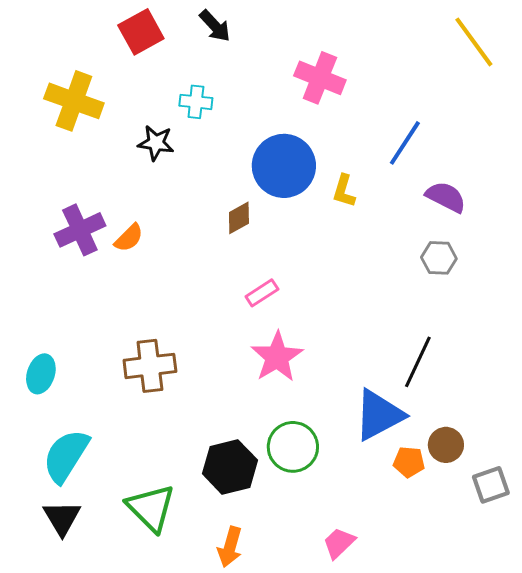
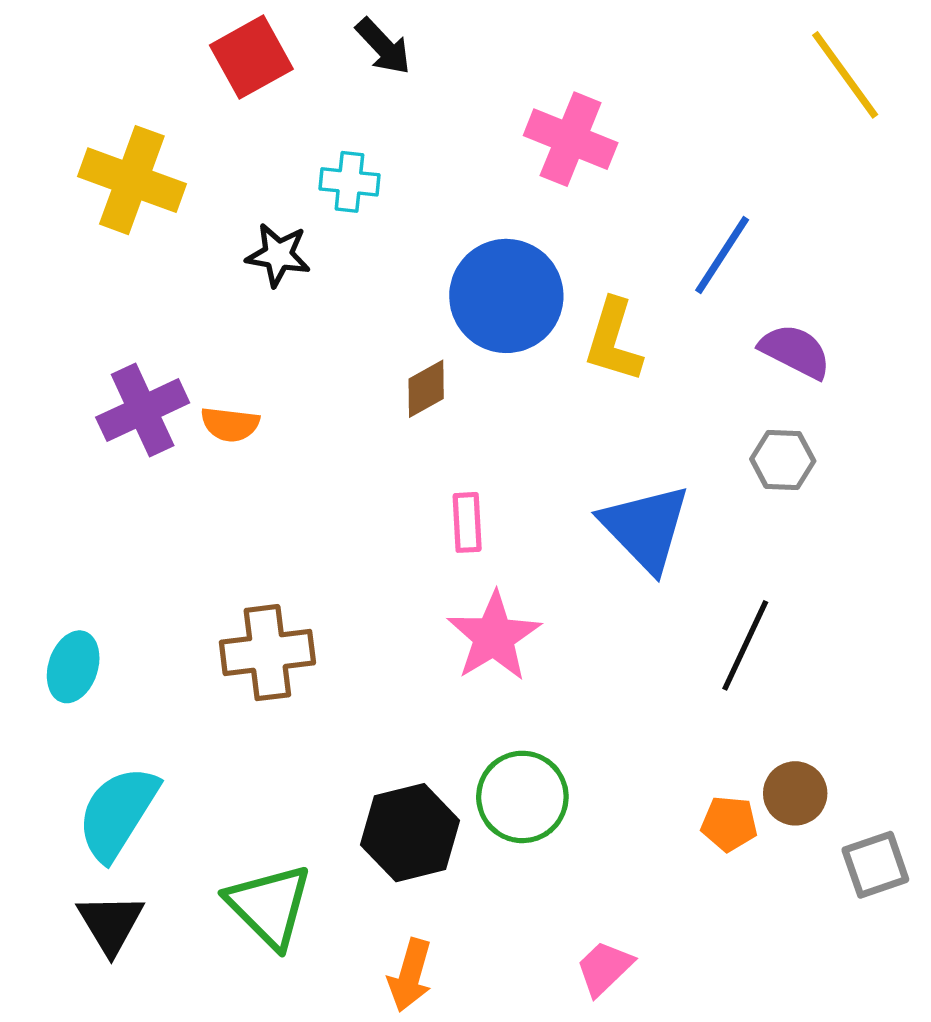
yellow L-shape: (344, 191) -> (613, 341), size x1.4
orange semicircle: (129, 238) -> (230, 424), turned 52
pink rectangle: (262, 293) -> (467, 522), turned -60
blue triangle: (379, 415) -> (645, 528), moved, turned -46

